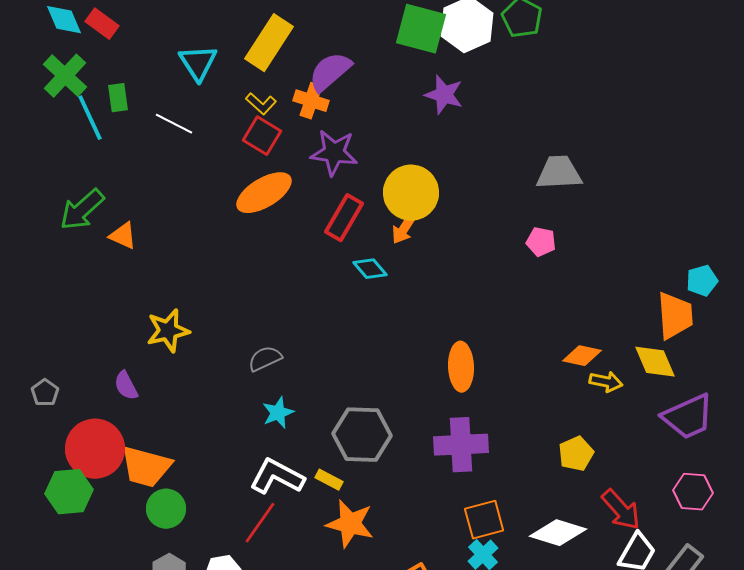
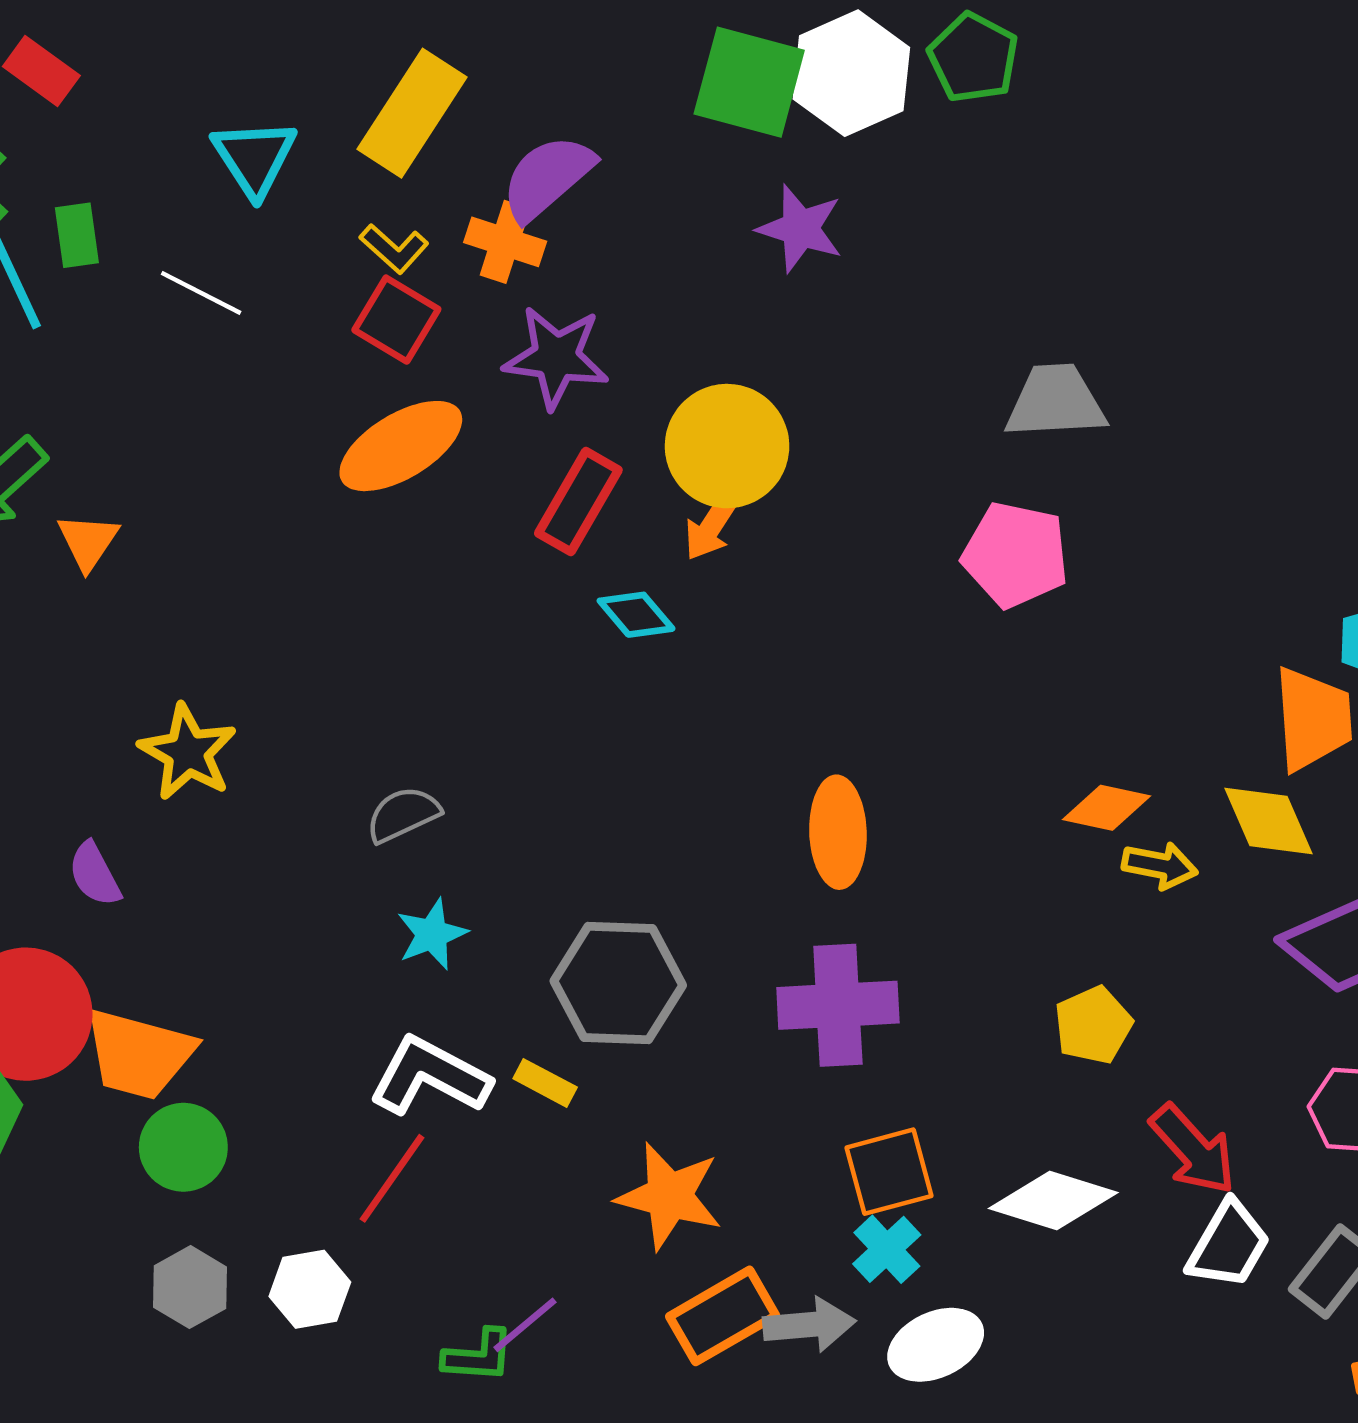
orange triangle: (123, 236) -> (88, 541), turned 40
pink pentagon: (541, 242) -> (1016, 555), size x1.6
yellow star: (168, 331) -> (188, 752), turned -30
orange star: (350, 524) -> (669, 1196), moved

